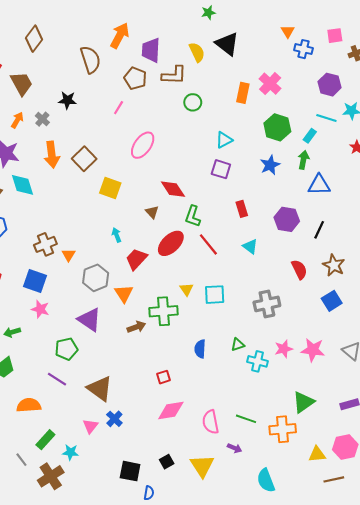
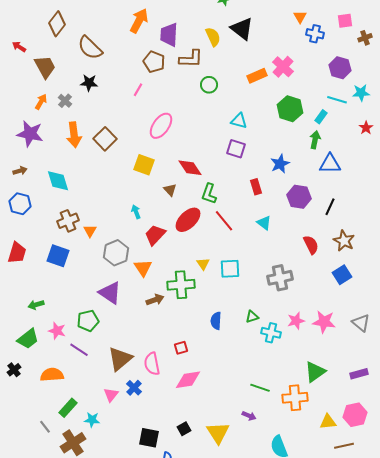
brown semicircle: (90, 60) -> (90, 48), moved, turned 152
orange rectangle: (243, 93) -> (257, 76), turned 54
cyan triangle: (224, 140) -> (239, 121), turned 42
blue star: (270, 165) -> (280, 164), moved
cyan diamond: (22, 185) -> (58, 181), moved
yellow square: (110, 188) -> (144, 165), moved
pink star: (40, 309) -> (57, 331), moved
brown triangle: (100, 389) -> (120, 359), turned 44
pink semicircle: (211, 422) -> (152, 364), moved

